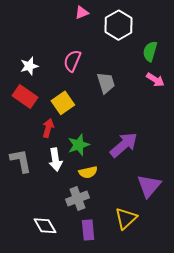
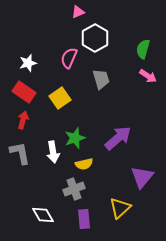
white hexagon: (119, 25) -> (95, 38), moved
red arrow: (48, 128) -> (23, 120), moved

